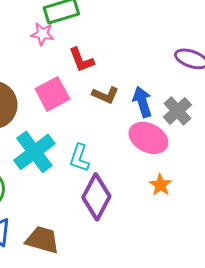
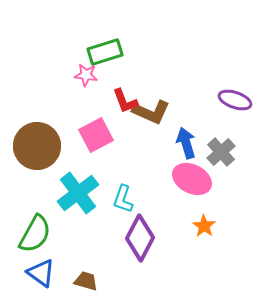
brown L-shape: (105, 95) -> (151, 112), moved, size x1.4
brown trapezoid: (42, 240) -> (86, 281), size x0.7

